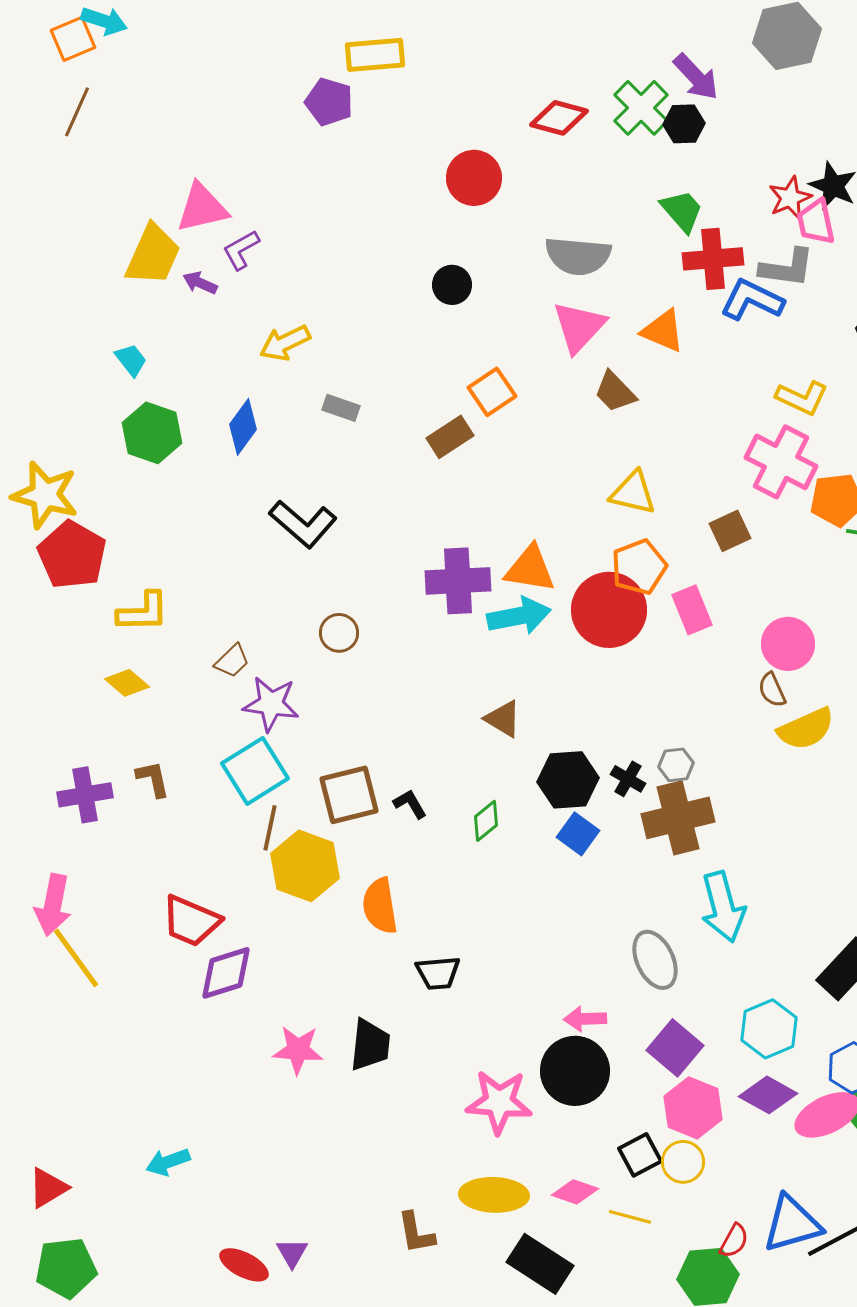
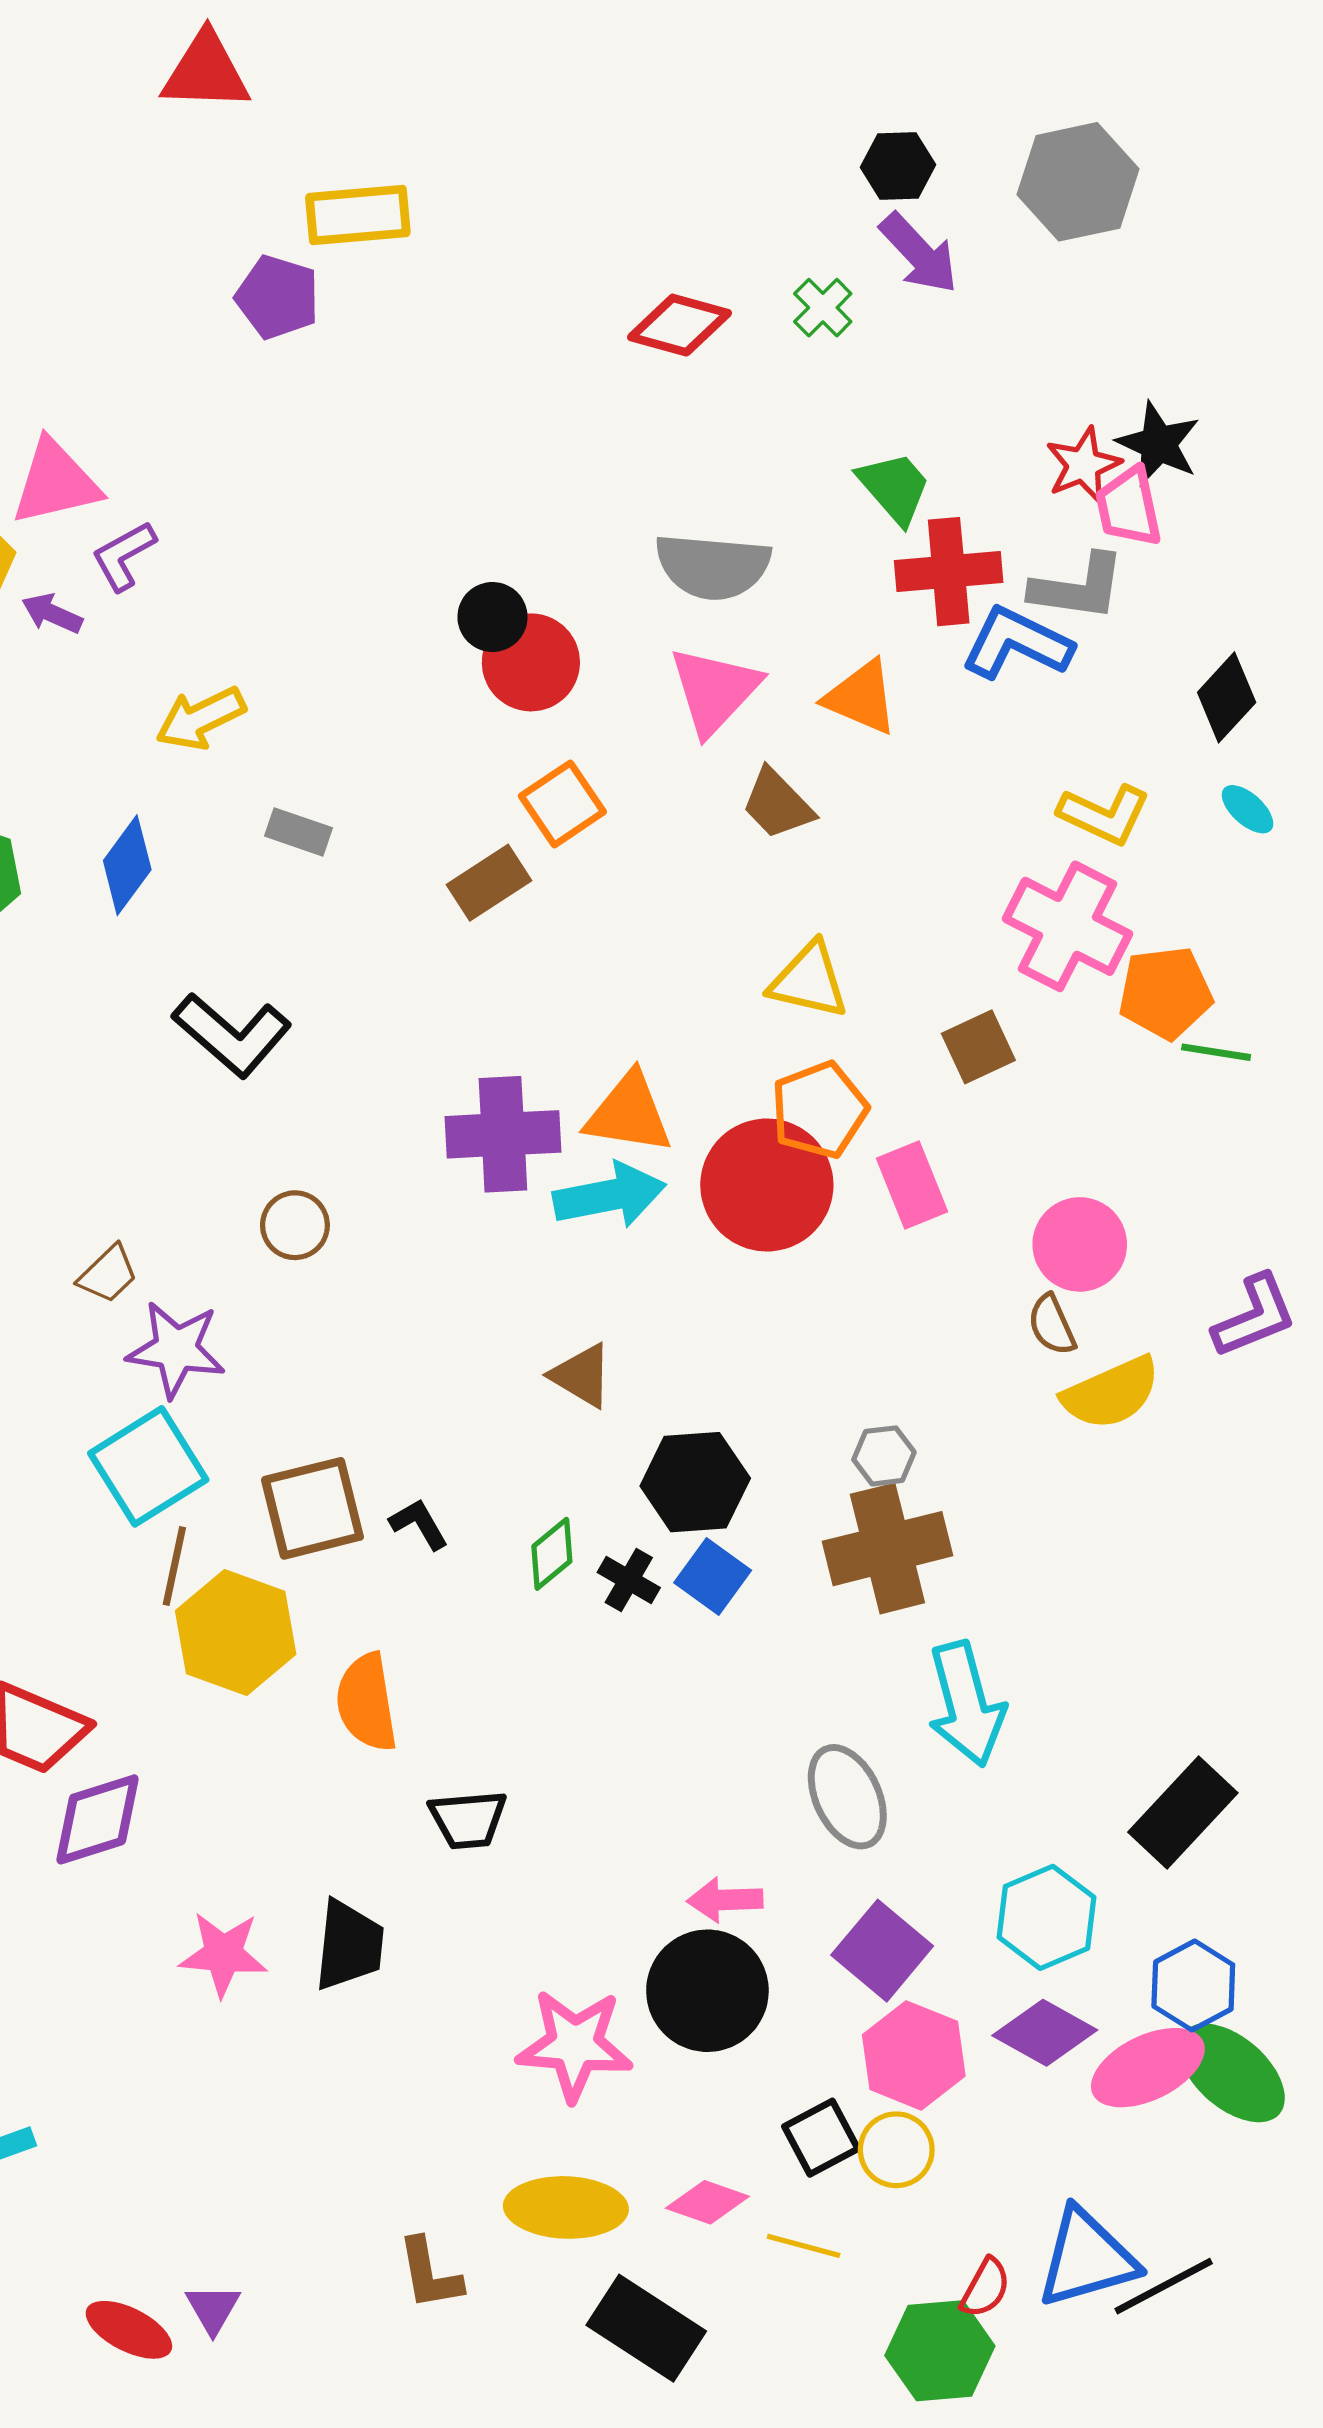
green cross: (641, 108) -> (823, 308), size x0.6
black hexagon: (684, 124) -> (898, 166), moved
red circle: (474, 178) -> (531, 662), moved
black cross: (628, 779) -> (629, 1580), moved

